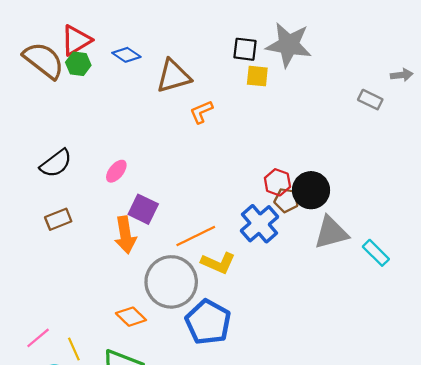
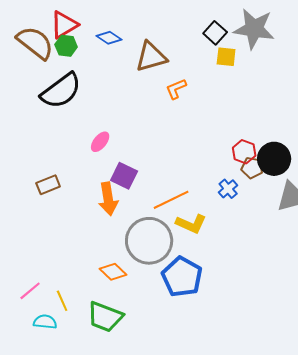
black square: (245, 49) -> (215, 33), turned 35
black semicircle: (56, 163) -> (61, 91), moved, size x1.4
blue cross: (260, 224) -> (228, 189), size x0.6

